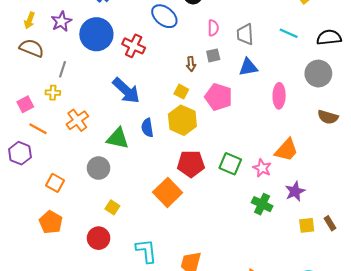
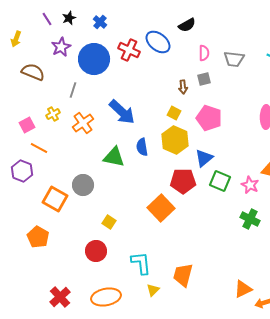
yellow arrow: (29, 20) -> (16, 39), moved
gray trapezoid: (245, 34) -> (234, 59), turned -80
red cross: (134, 46) -> (129, 50), moved
blue triangle: (248, 67) -> (204, 158), moved, turned -30
gray line: (62, 69) -> (73, 90), moved
yellow cross: (53, 93) -> (53, 114), turned -32
orange cross: (77, 120) -> (83, 123), moved
gray circle: (99, 168) -> (83, 185), moved
orange square: (55, 183) -> (55, 199), size x1.4
orange pentagon: (51, 222) -> (38, 237), moved

